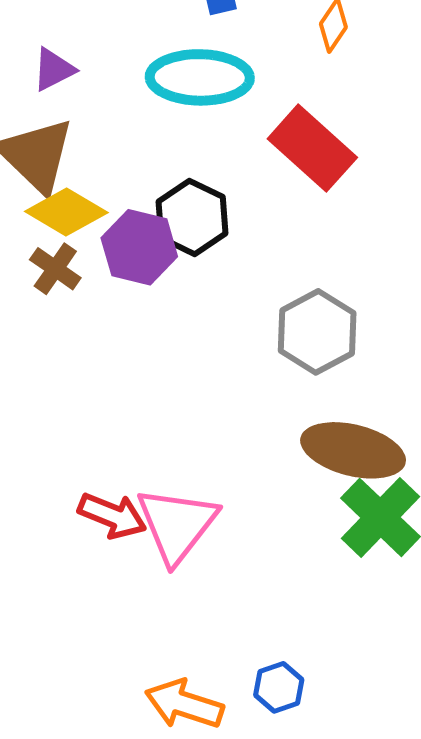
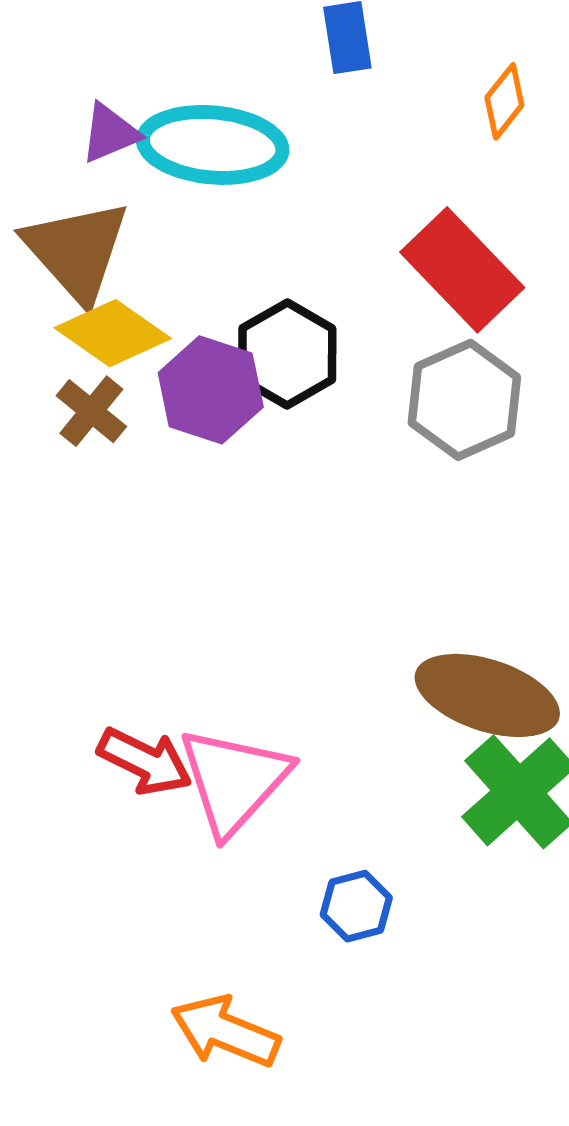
cyan ellipse: (200, 77) -> (213, 145), moved
gray hexagon: (317, 332) -> (464, 400), moved
blue hexagon: (279, 687) -> (356, 906), moved

